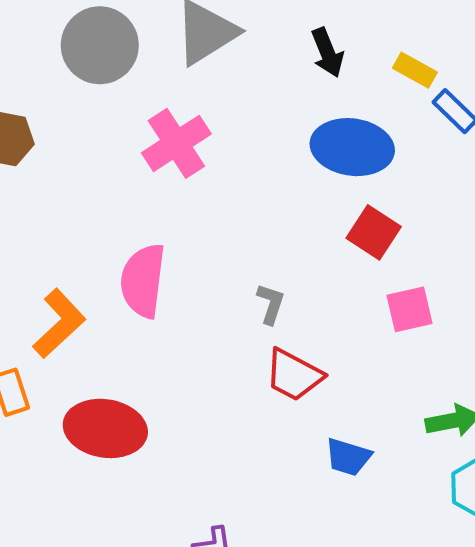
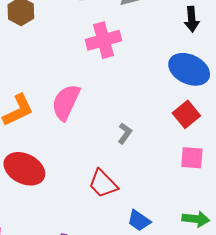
red trapezoid: (294, 375) -> (103, 184), moved

